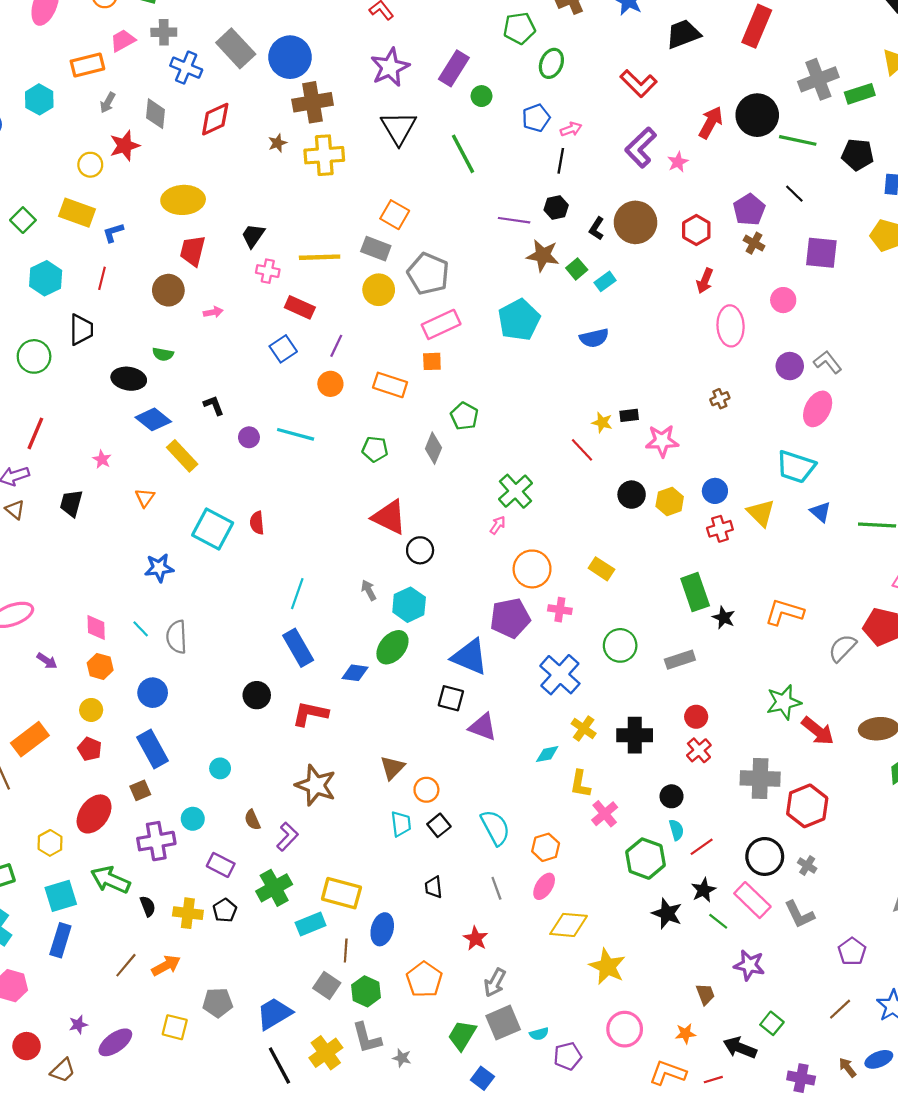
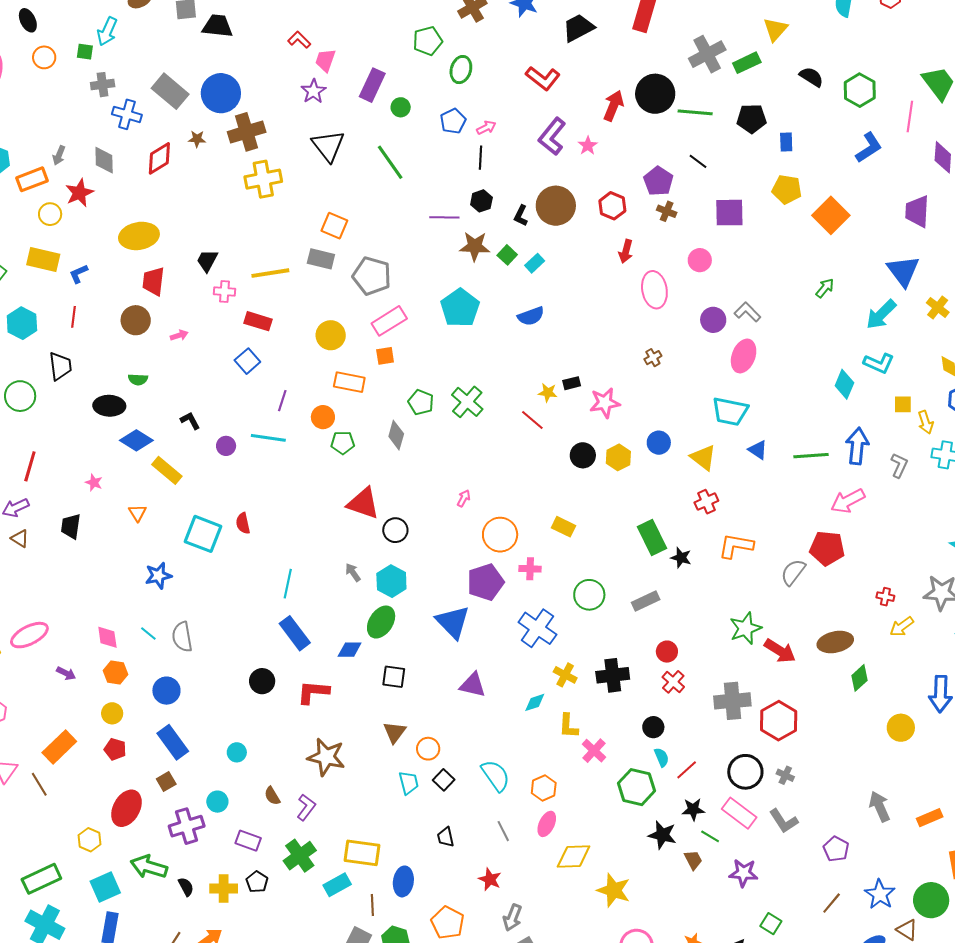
pink trapezoid: (123, 41) -> (325, 60), moved, turned -35
orange rectangle: (87, 65) -> (32, 179), moved
purple star: (390, 67) -> (314, 91), size x0.7
brown star: (277, 143) -> (197, 139), moved, turned 30
yellow circle: (379, 290) -> (331, 335), moved
purple line: (336, 346) -> (282, 401), moved
orange circle: (330, 384) -> (323, 417), moved
green cross: (516, 491) -> (467, 402), moved
red cross: (720, 529) -> (706, 502), moved
blue triangle: (470, 657) -> (453, 622), turned 30
black square: (451, 698) -> (394, 677), moved
black star: (704, 890) -> (693, 809), turned 30
brown trapezoid: (705, 994) -> (693, 860), moved

